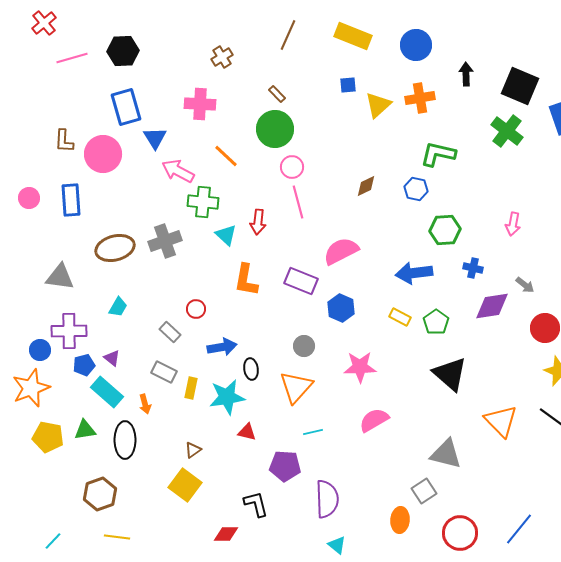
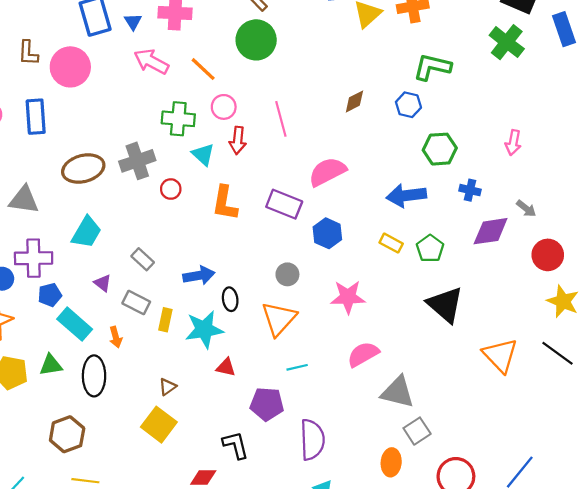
blue triangle: (155, 138) -> (133, 22), moved, size x0.7
pink circle: (292, 167) -> (224, 107), moved
pink arrow: (178, 171) -> (151, 62), moved
cyan trapezoid: (118, 307) -> (86, 232), size x1.5
red circle: (196, 309) -> (171, 189), moved
purple triangle: (112, 358) -> (103, 283), moved
gray triangle: (446, 454) -> (398, 392), moved

